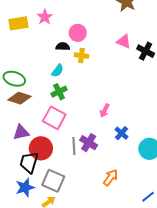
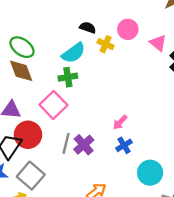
pink circle: (78, 33) -> (128, 29), moved
cyan semicircle: (58, 71) -> (74, 53), size x1.5
brown diamond: (20, 98) -> (21, 71), turned 35
pink arrow: (105, 111) -> (120, 122), moved

